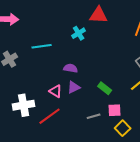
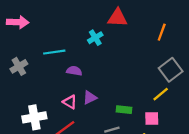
purple semicircle: (71, 68) -> (74, 71), moved
green rectangle: (105, 88) -> (124, 110), moved, turned -32
pink square: (115, 110) -> (152, 119), moved

